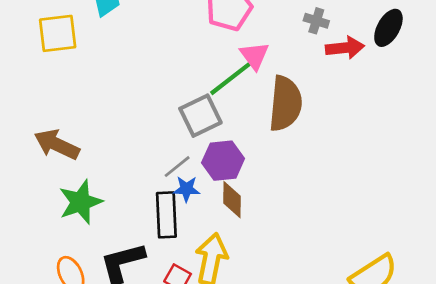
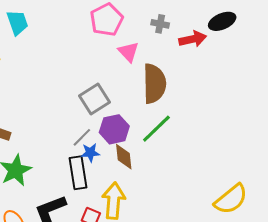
gray cross: (316, 21) -> (160, 24), moved
black ellipse: (388, 28) -> (222, 21), turned 44
green line: (230, 79) -> (156, 129), moved

